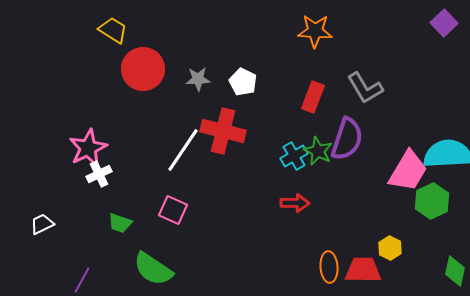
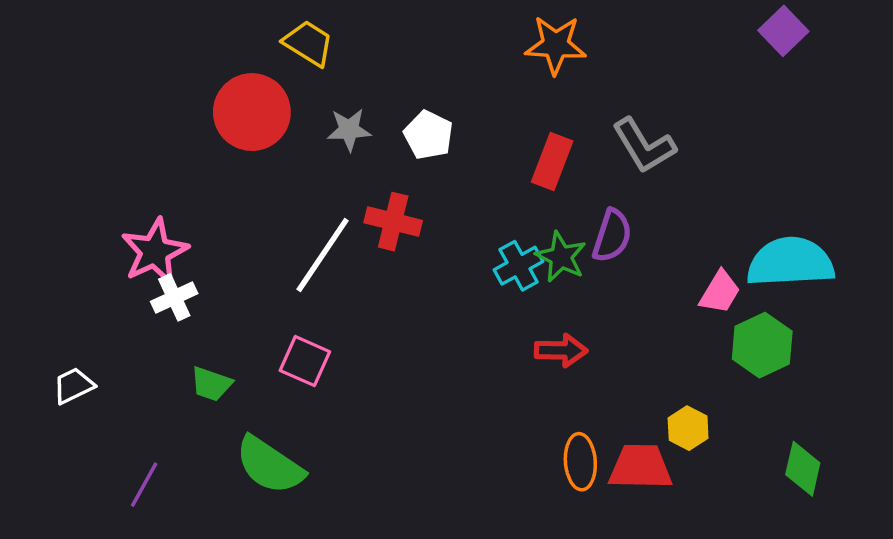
yellow trapezoid: (113, 30) -> (308, 43), moved
red cross: (223, 131) -> (393, 222), size x0.7
purple semicircle: (347, 139) -> (612, 236), size x0.7
pink trapezoid: (408, 171) -> (720, 292), size x0.6
red arrow: (295, 203) -> (561, 350), moved

